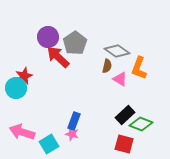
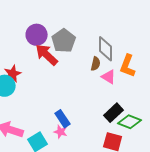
gray diamond: (117, 51) -> (106, 49), turned 55
blue rectangle: (74, 121) -> (63, 119), turned -54

